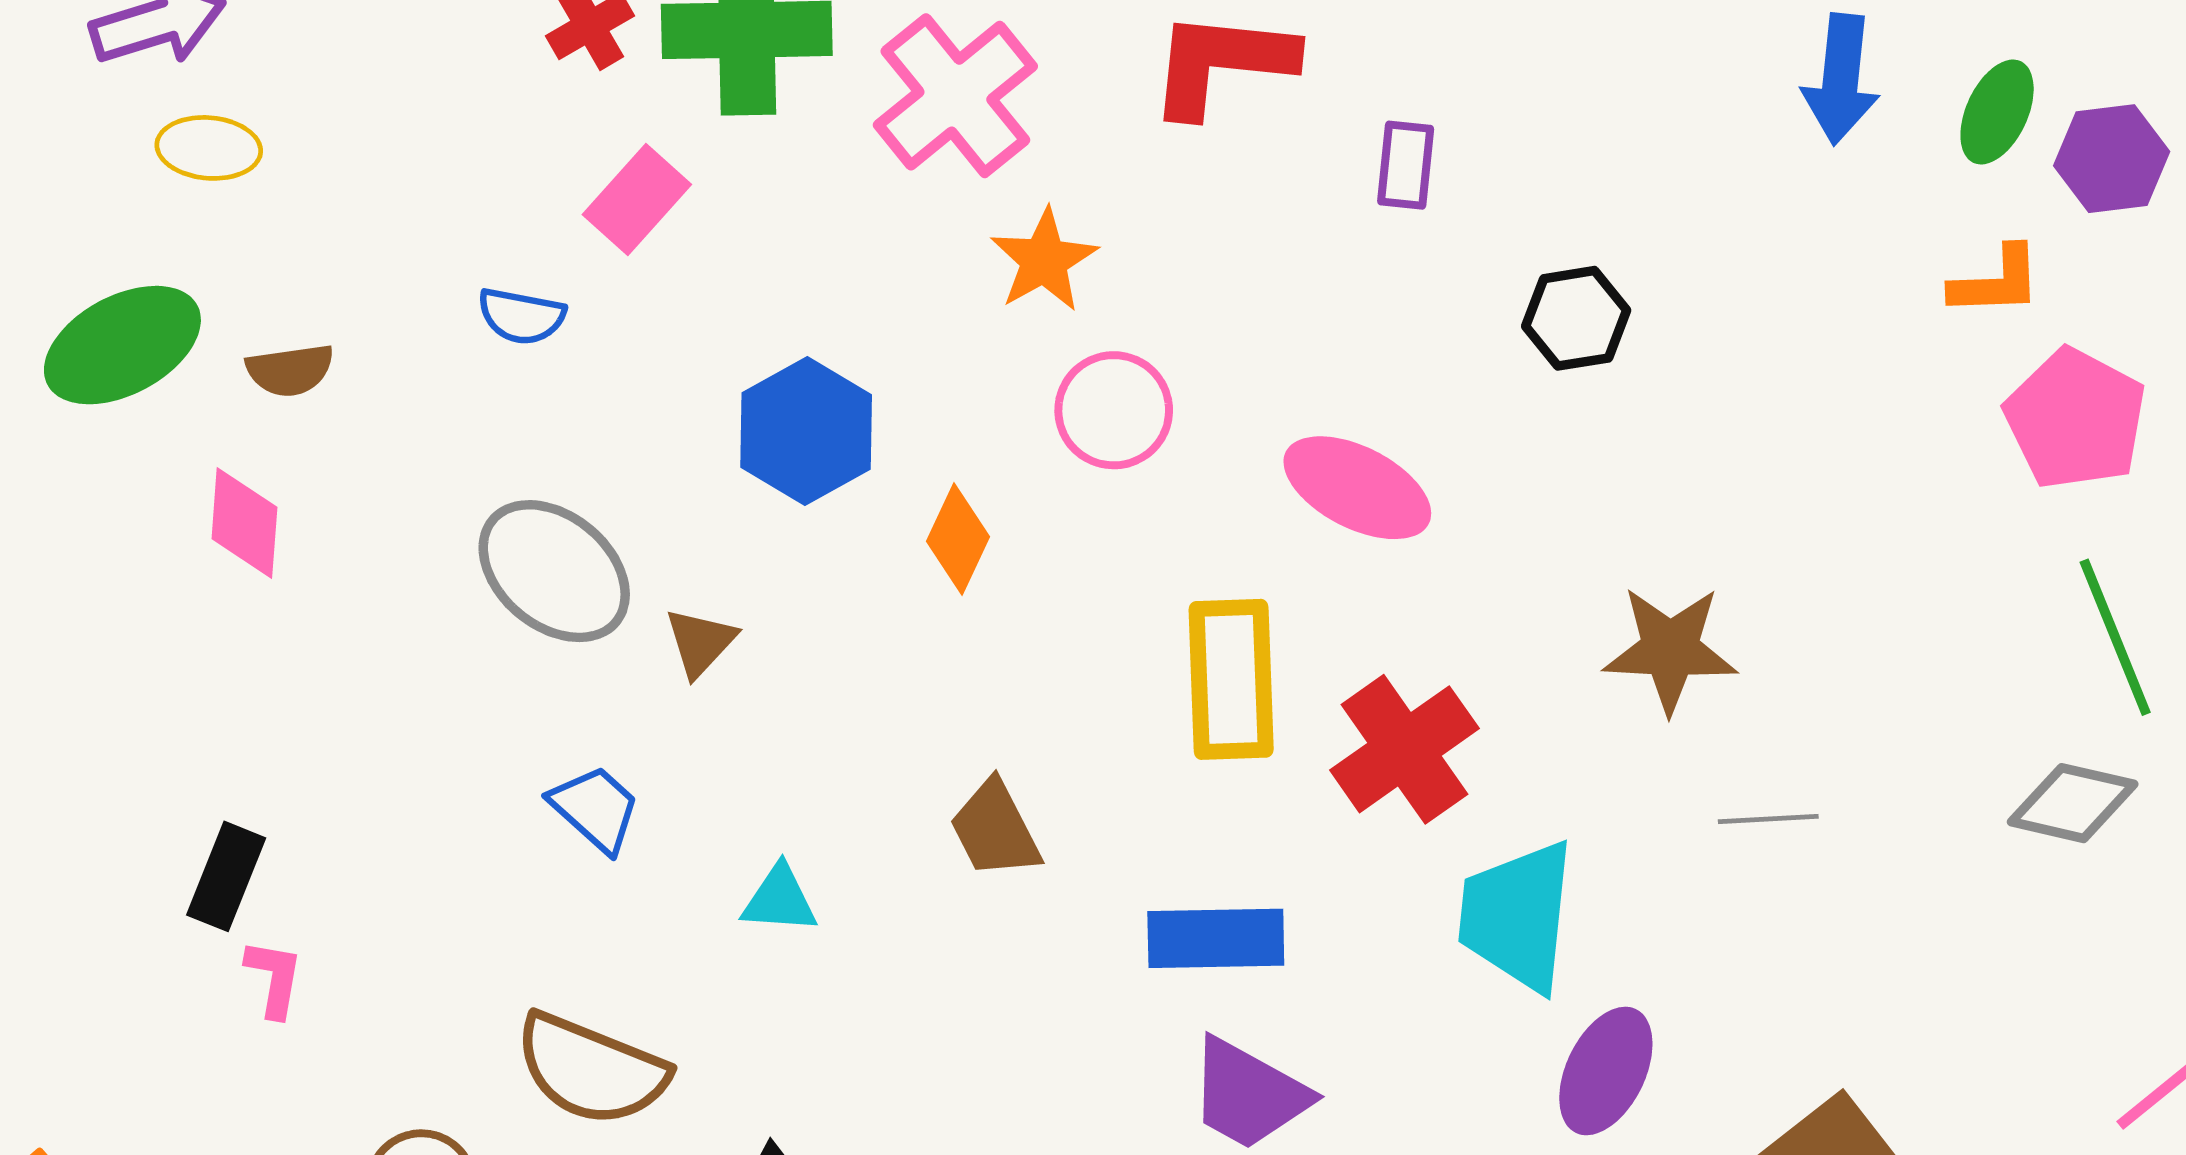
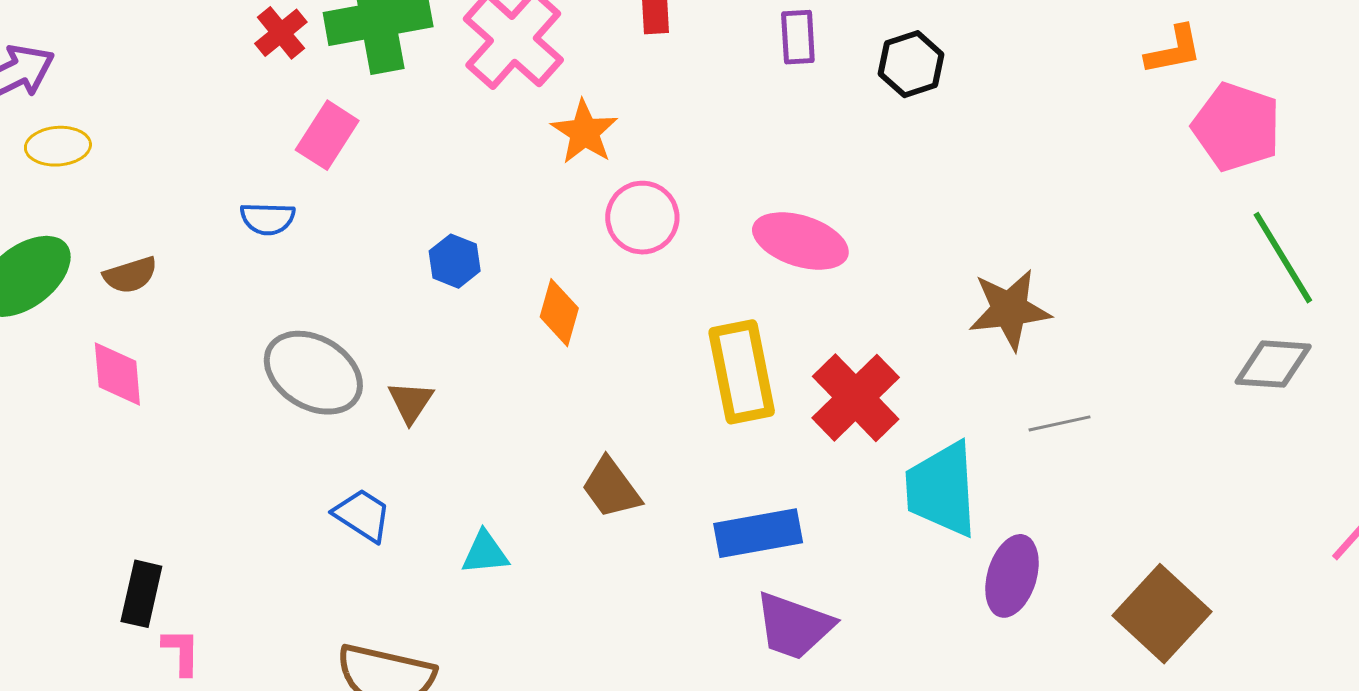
black hexagon: (1576, 318) -> (911, 64), moved
blue hexagon: (806, 431) -> (455, 261), size x0.6
gray line: (1768, 819) -> (1059, 423), moved

